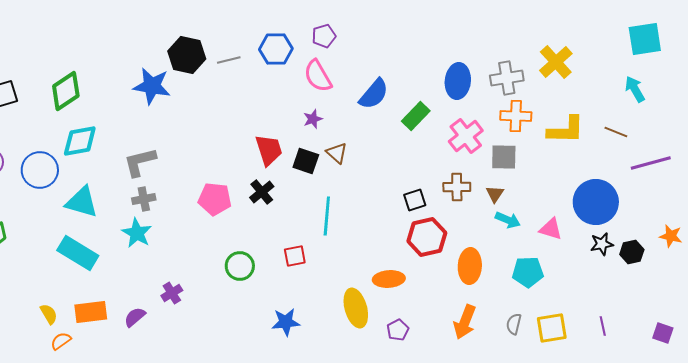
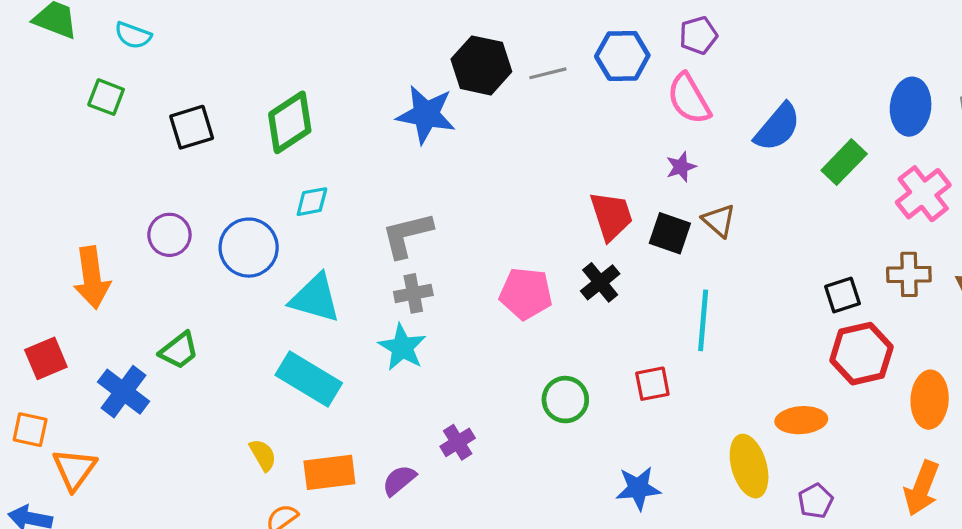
cyan diamond: (80, 141) -> (312, 202), size x0.6
yellow semicircle: (49, 314) -> (263, 455), moved

